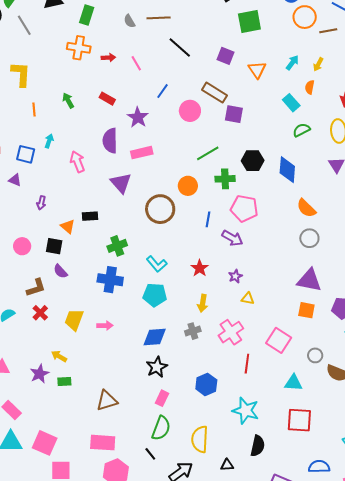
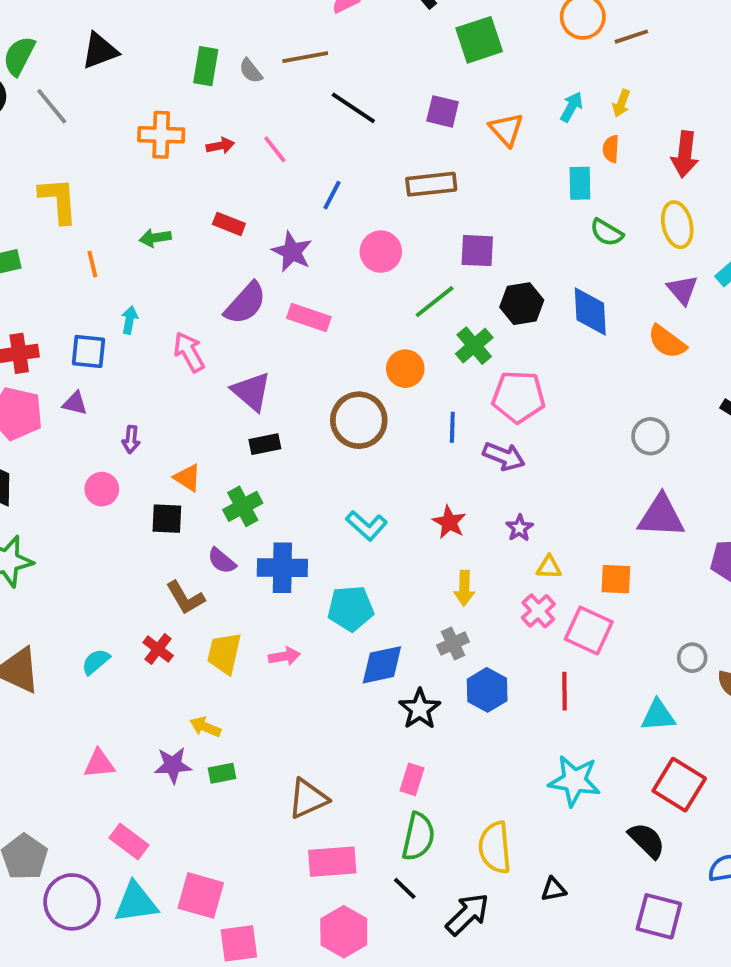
green rectangle: (87, 15) -> (206, 66), moved
brown rectangle: (214, 93) -> (431, 184), turned -30
green arrow: (68, 100) -> (155, 238), turned -63
cyan rectangle: (291, 103) -> (580, 183), turned 48
pink circle: (190, 111) -> (381, 252), moved
purple square: (234, 114) -> (477, 251), moved
green semicircle: (301, 130) -> (607, 232), turned -114
purple semicircle: (110, 141) -> (245, 303), turned -130
pink rectangle: (142, 153) -> (309, 317), turned 40
green cross: (225, 179) -> (474, 346), turned -30
purple triangle: (121, 183) -> (251, 391), moved
orange semicircle: (306, 208) -> (667, 342), moved
black rectangle: (90, 216) -> (265, 444), moved
pink circle: (22, 246) -> (102, 489), moved
green cross: (117, 246) -> (243, 506), moved
purple semicircle: (60, 271) -> (222, 561), moved
brown L-shape: (36, 288) -> (185, 598), moved, turned 85
cyan pentagon: (155, 295) -> (351, 608), moved
orange square: (306, 310) -> (616, 579), moved
pink cross: (231, 332) -> (538, 611), moved, size x0.7
pink square: (279, 340) -> (589, 630), moved
black star: (157, 367) -> (420, 709), moved
purple star: (40, 374) -> (173, 765), turned 30
blue hexagon: (206, 384) -> (487, 690), moved
red square: (299, 420) -> (679, 785), turned 36
pink rectangle: (103, 443) -> (332, 862), moved
black semicircle: (258, 446) -> (647, 840), moved, turned -50

